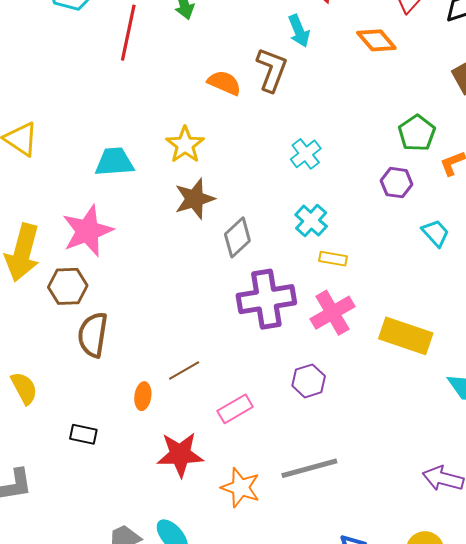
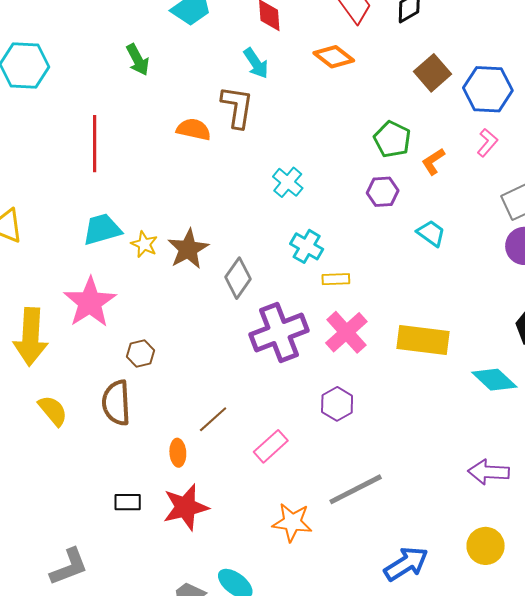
red line: (128, 33) -> (95, 144), moved
yellow star: (185, 145) -> (144, 244), moved, size x0.7
brown hexagon: (68, 286) -> (140, 354), moved, size x0.7
yellow semicircle: (24, 388) -> (53, 411), moved
red star: (180, 454) -> (186, 507), moved

